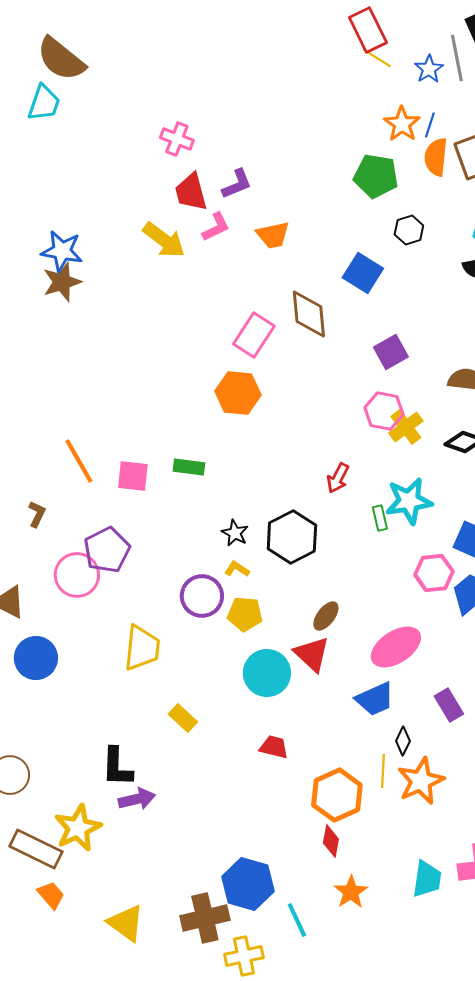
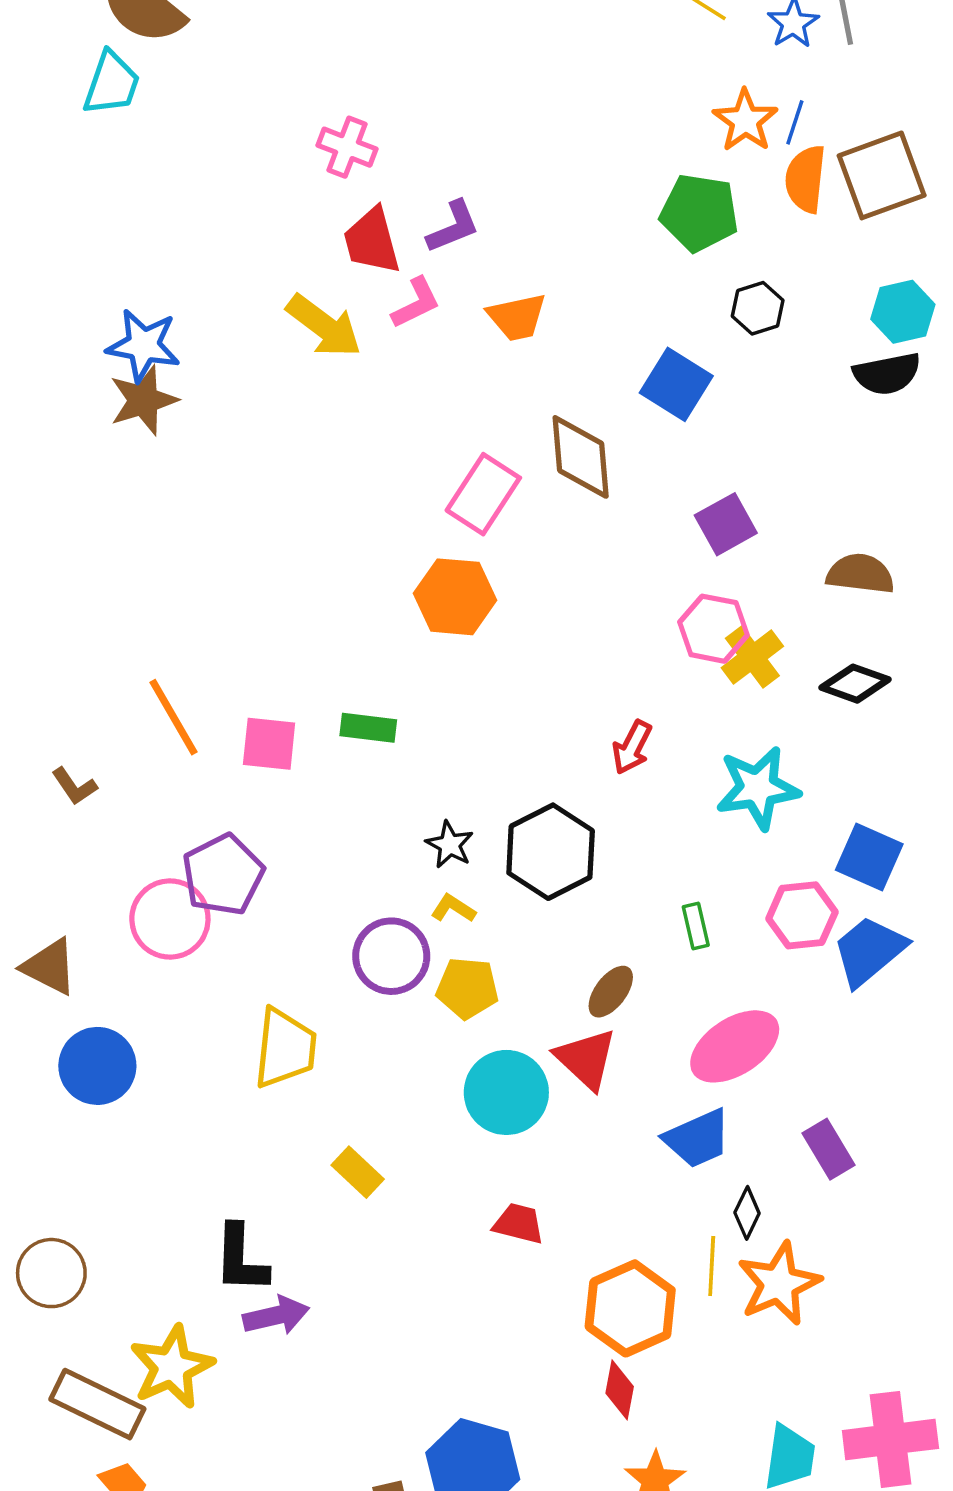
brown L-shape: (37, 514) -> (74, 786), moved, turned 120
green rectangle: (380, 518) -> (696, 926), moved

